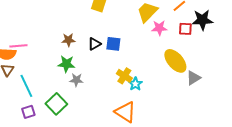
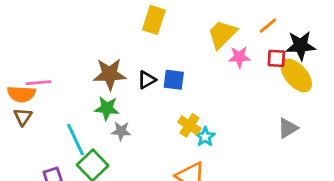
brown star: (68, 40) -> (110, 74), size x1.6
yellow ellipse: (175, 61) -> (296, 76), moved
cyan line: (26, 86) -> (76, 140), moved

